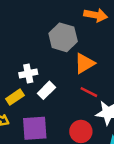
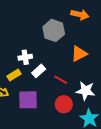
orange triangle: (84, 63) -> (79, 54), moved
red line: (89, 92) -> (61, 80), moved

